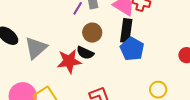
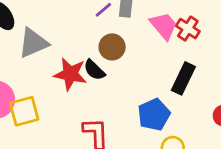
black rectangle: (126, 31) -> (183, 78), moved
blue pentagon: (132, 49) -> (154, 114), moved

